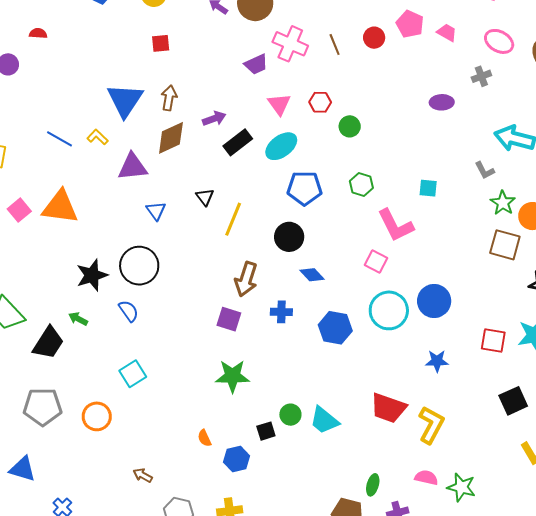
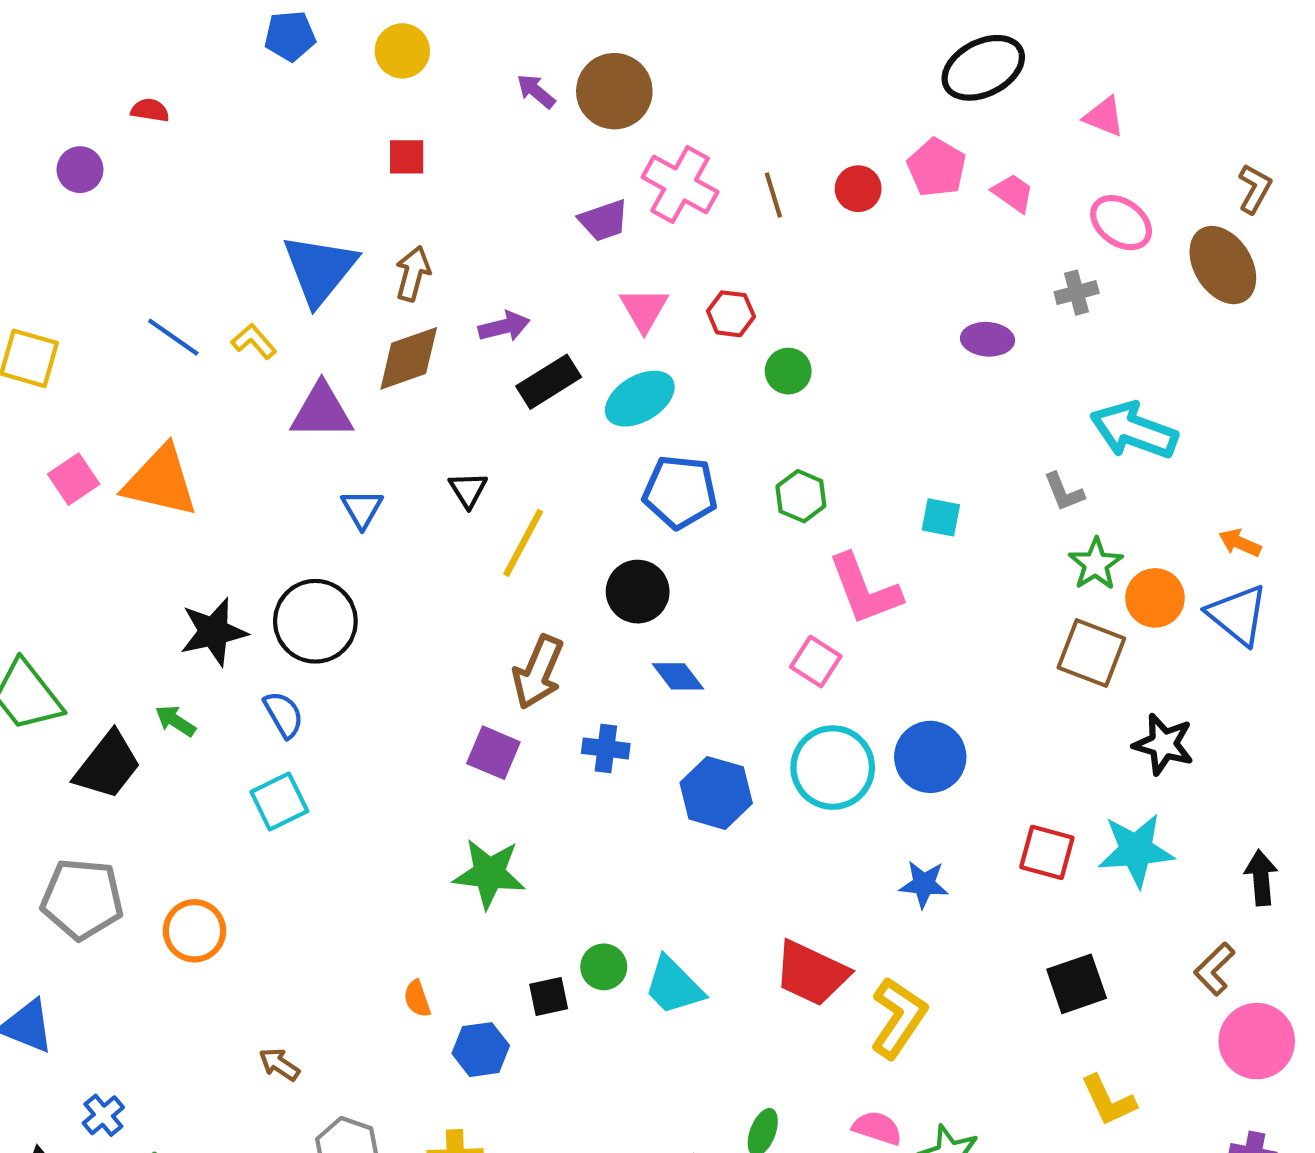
cyan square: (133, 374) -> (279, 801), moved

